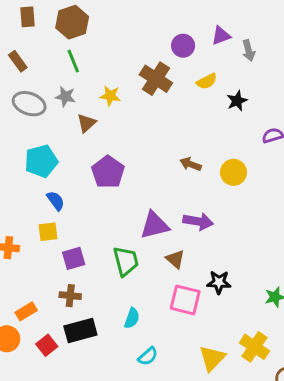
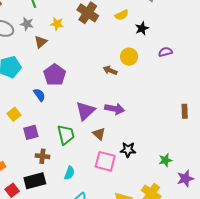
yellow circle: (233, 172) -> (129, 57), moved
blue semicircle: (56, 201) -> (39, 95), moved
purple triangle: (155, 225) -> (85, 111), turned -30
yellow square: (48, 232) -> (14, 114), turned -32
brown cross: (70, 296) -> (42, 156), moved

